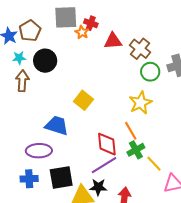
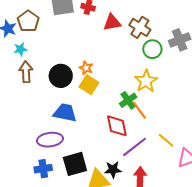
orange star: (82, 32) -> (86, 68), moved
black circle: (45, 61) -> (61, 76), moved
green cross: (136, 150) -> (128, 100), moved
purple line: (104, 165) -> (135, 147), moved

